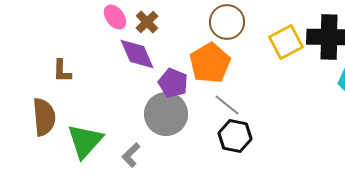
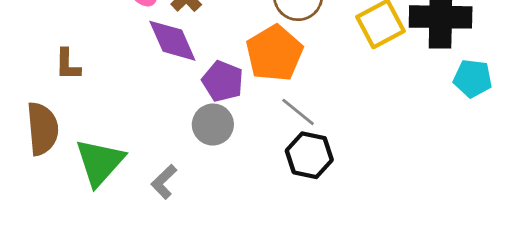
gray circle: (166, 114) -> (213, 125), size x0.7

